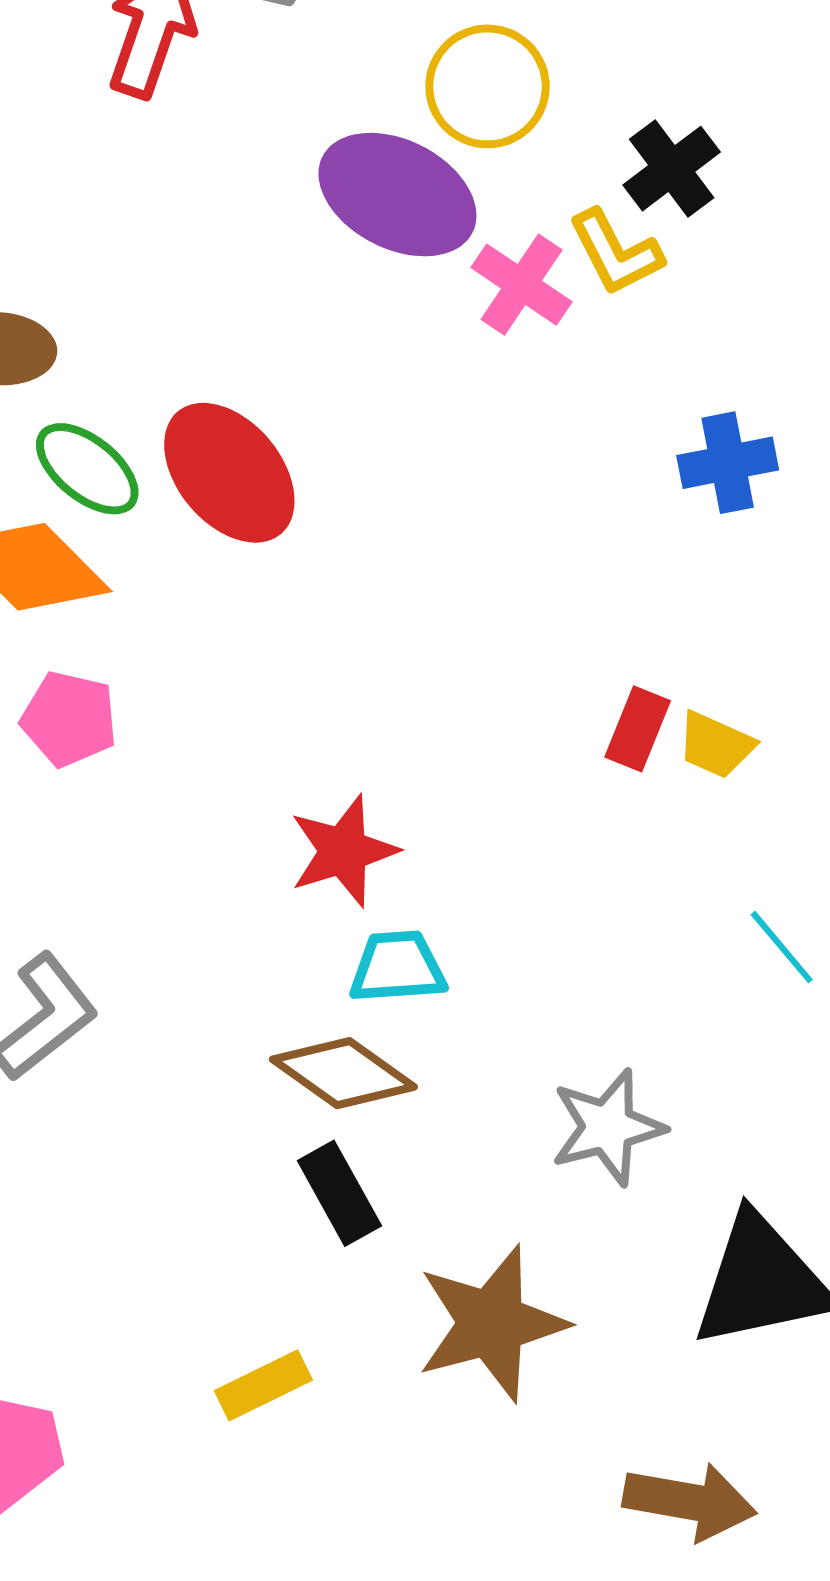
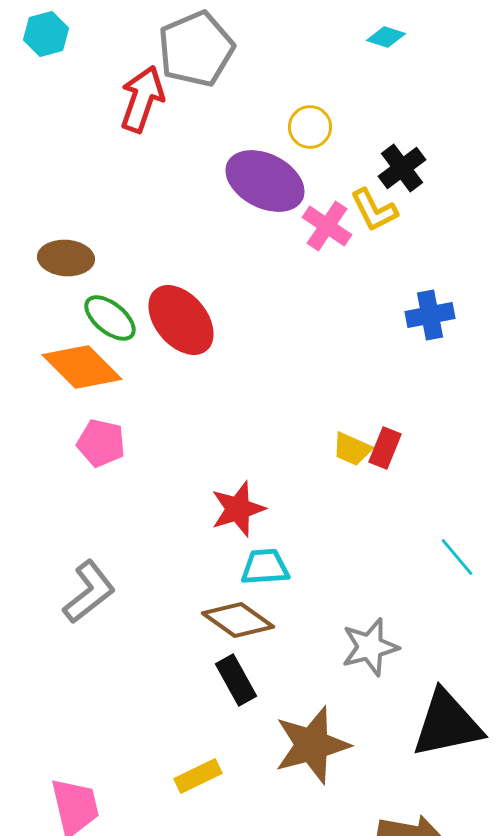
yellow circle: (488, 86) -> (310, 127), size x0.7
yellow trapezoid: (716, 745) -> (352, 449), moved

